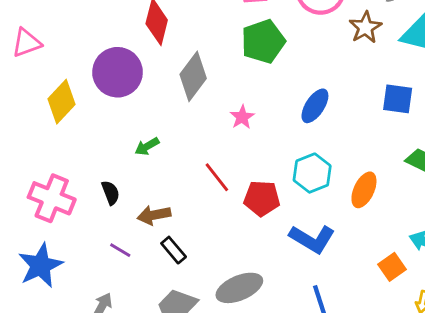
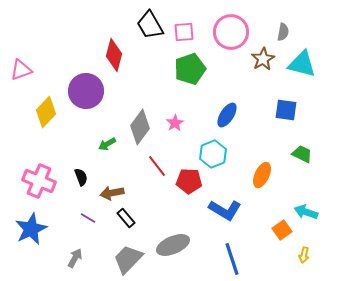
gray diamond: (193, 76) -> (140, 127), moved
cyan hexagon: (312, 173) -> (213, 154), moved

